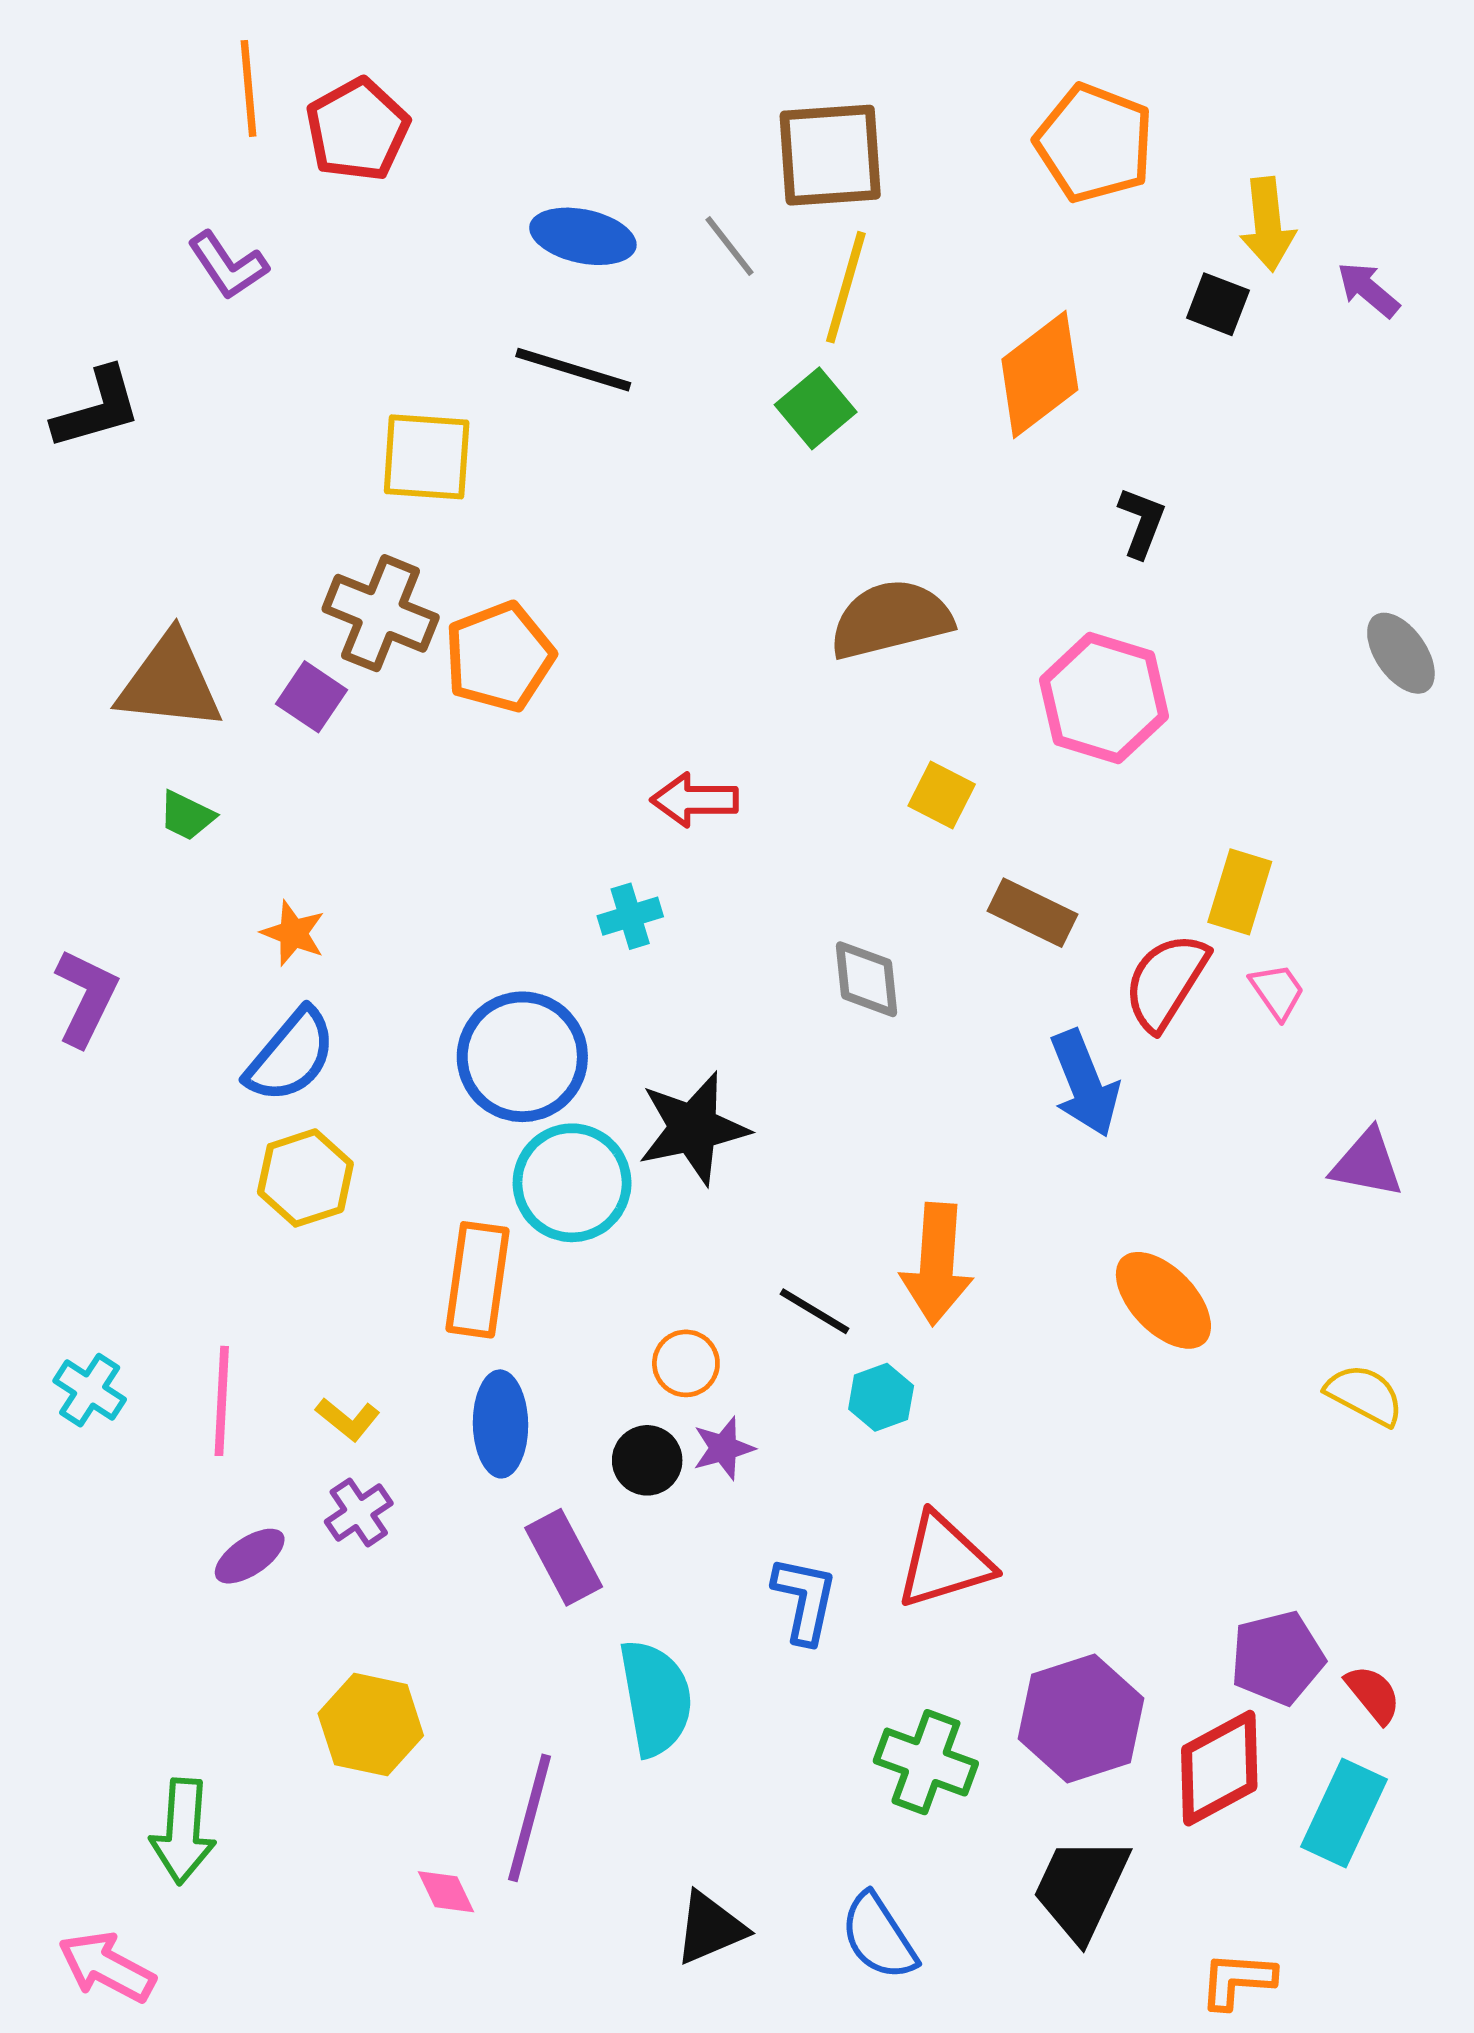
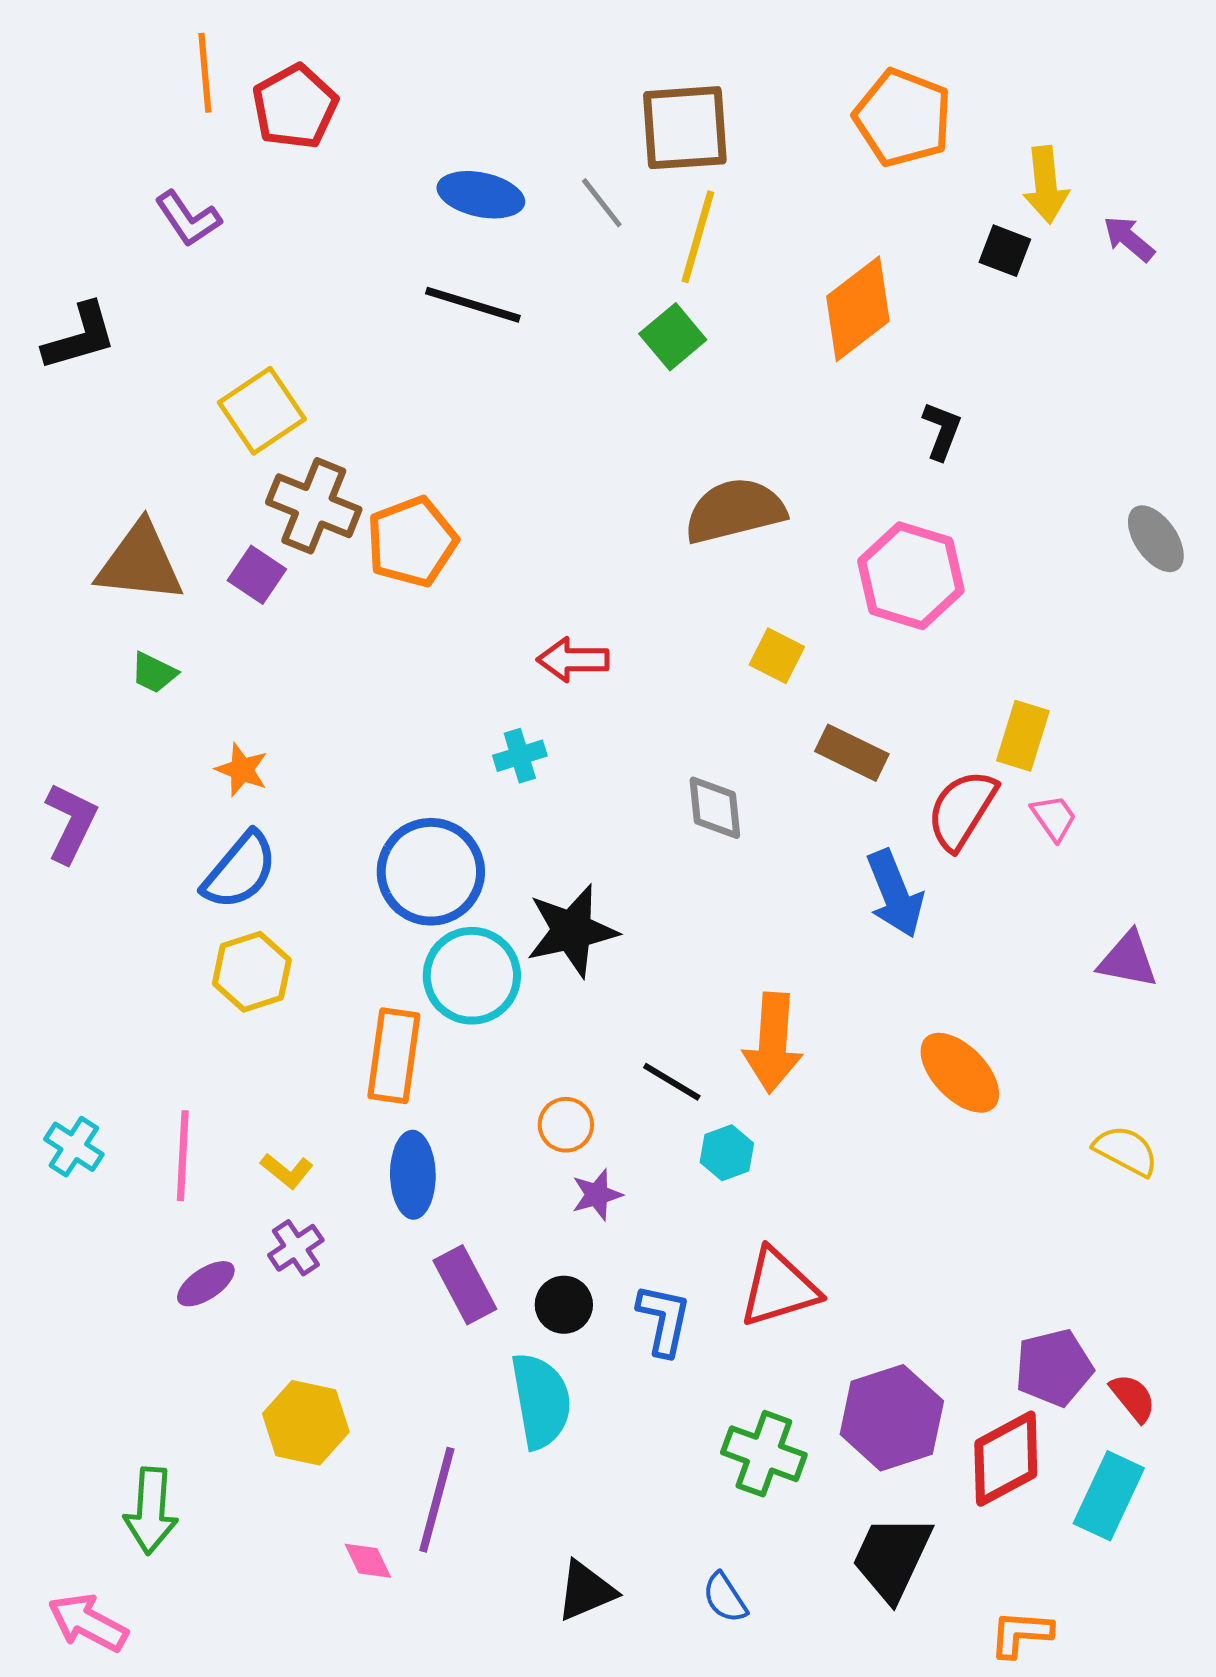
yellow square: (427, 457) -> (262, 411), moved, turned -38
black circle: (647, 1460) -> (564, 1305), moved
blue semicircle: (879, 1937) -> (725, 1598), size x0.7

